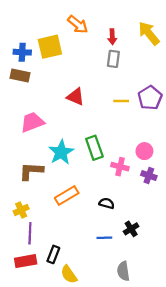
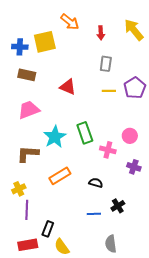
gray rectangle: (113, 59) -> (106, 64), moved
brown rectangle: (20, 76) -> (27, 75), moved
purple cross: (149, 176) -> (134, 167), moved
red rectangle: (26, 261) -> (28, 245), moved

